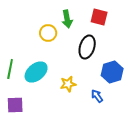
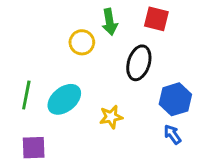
blue arrow: (97, 96) -> (172, 134), moved

